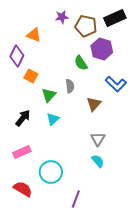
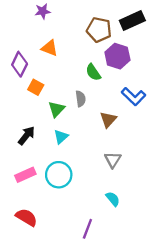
purple star: (62, 17) -> (43, 11), moved
orange triangle: (34, 35) -> (49, 48), moved
cyan semicircle: (98, 161) -> (113, 199), moved
cyan circle: (51, 172) -> (59, 175), moved

